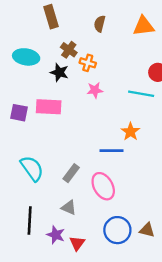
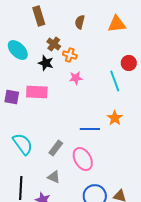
cyan ellipse: (26, 57) -> (18, 50), turned 35
cyan line: (141, 94) -> (115, 81), turned 60
orange star: (130, 132) -> (115, 118), moved

